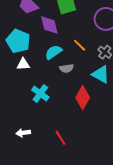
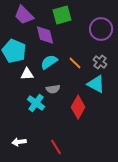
orange line: (80, 45) -> (75, 63), moved
white triangle: (23, 64) -> (27, 74), moved
gray semicircle: (67, 68) -> (53, 89), moved

